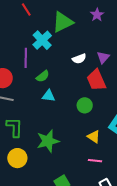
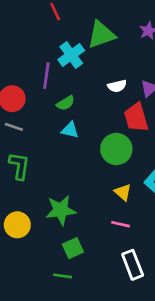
green circle: (85, 105) -> (116, 149), size x1.5
green star: (48, 141) -> (61, 210), moved
yellow circle: (17, 158) -> (17, 225), moved

